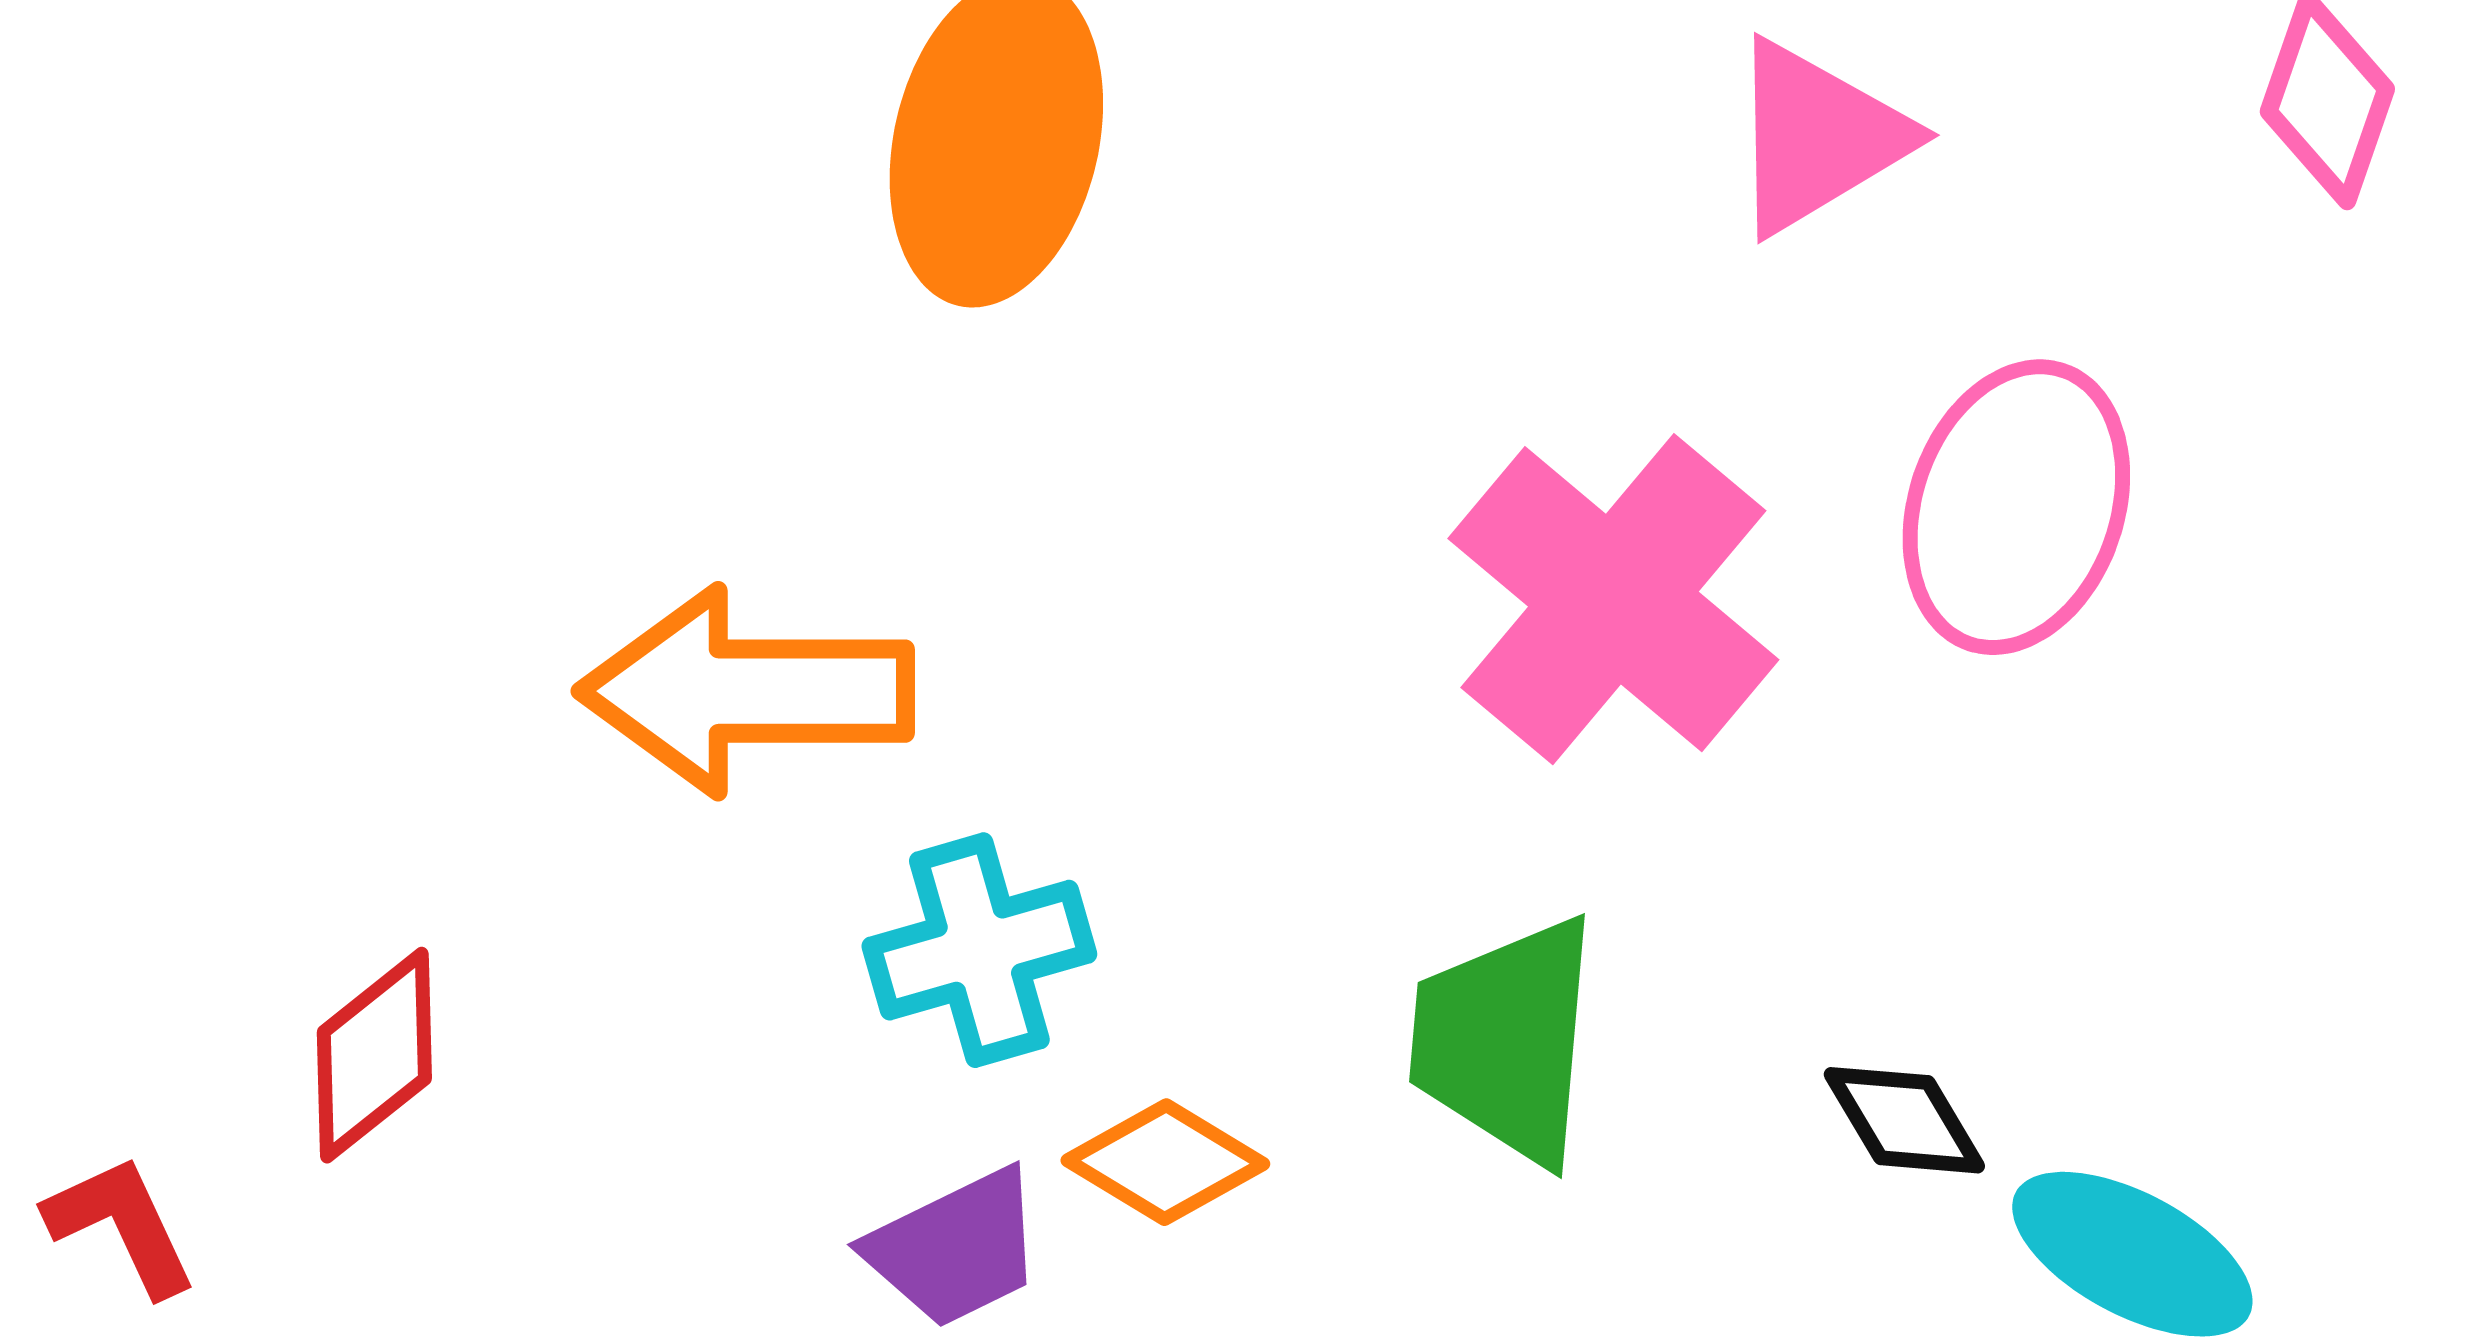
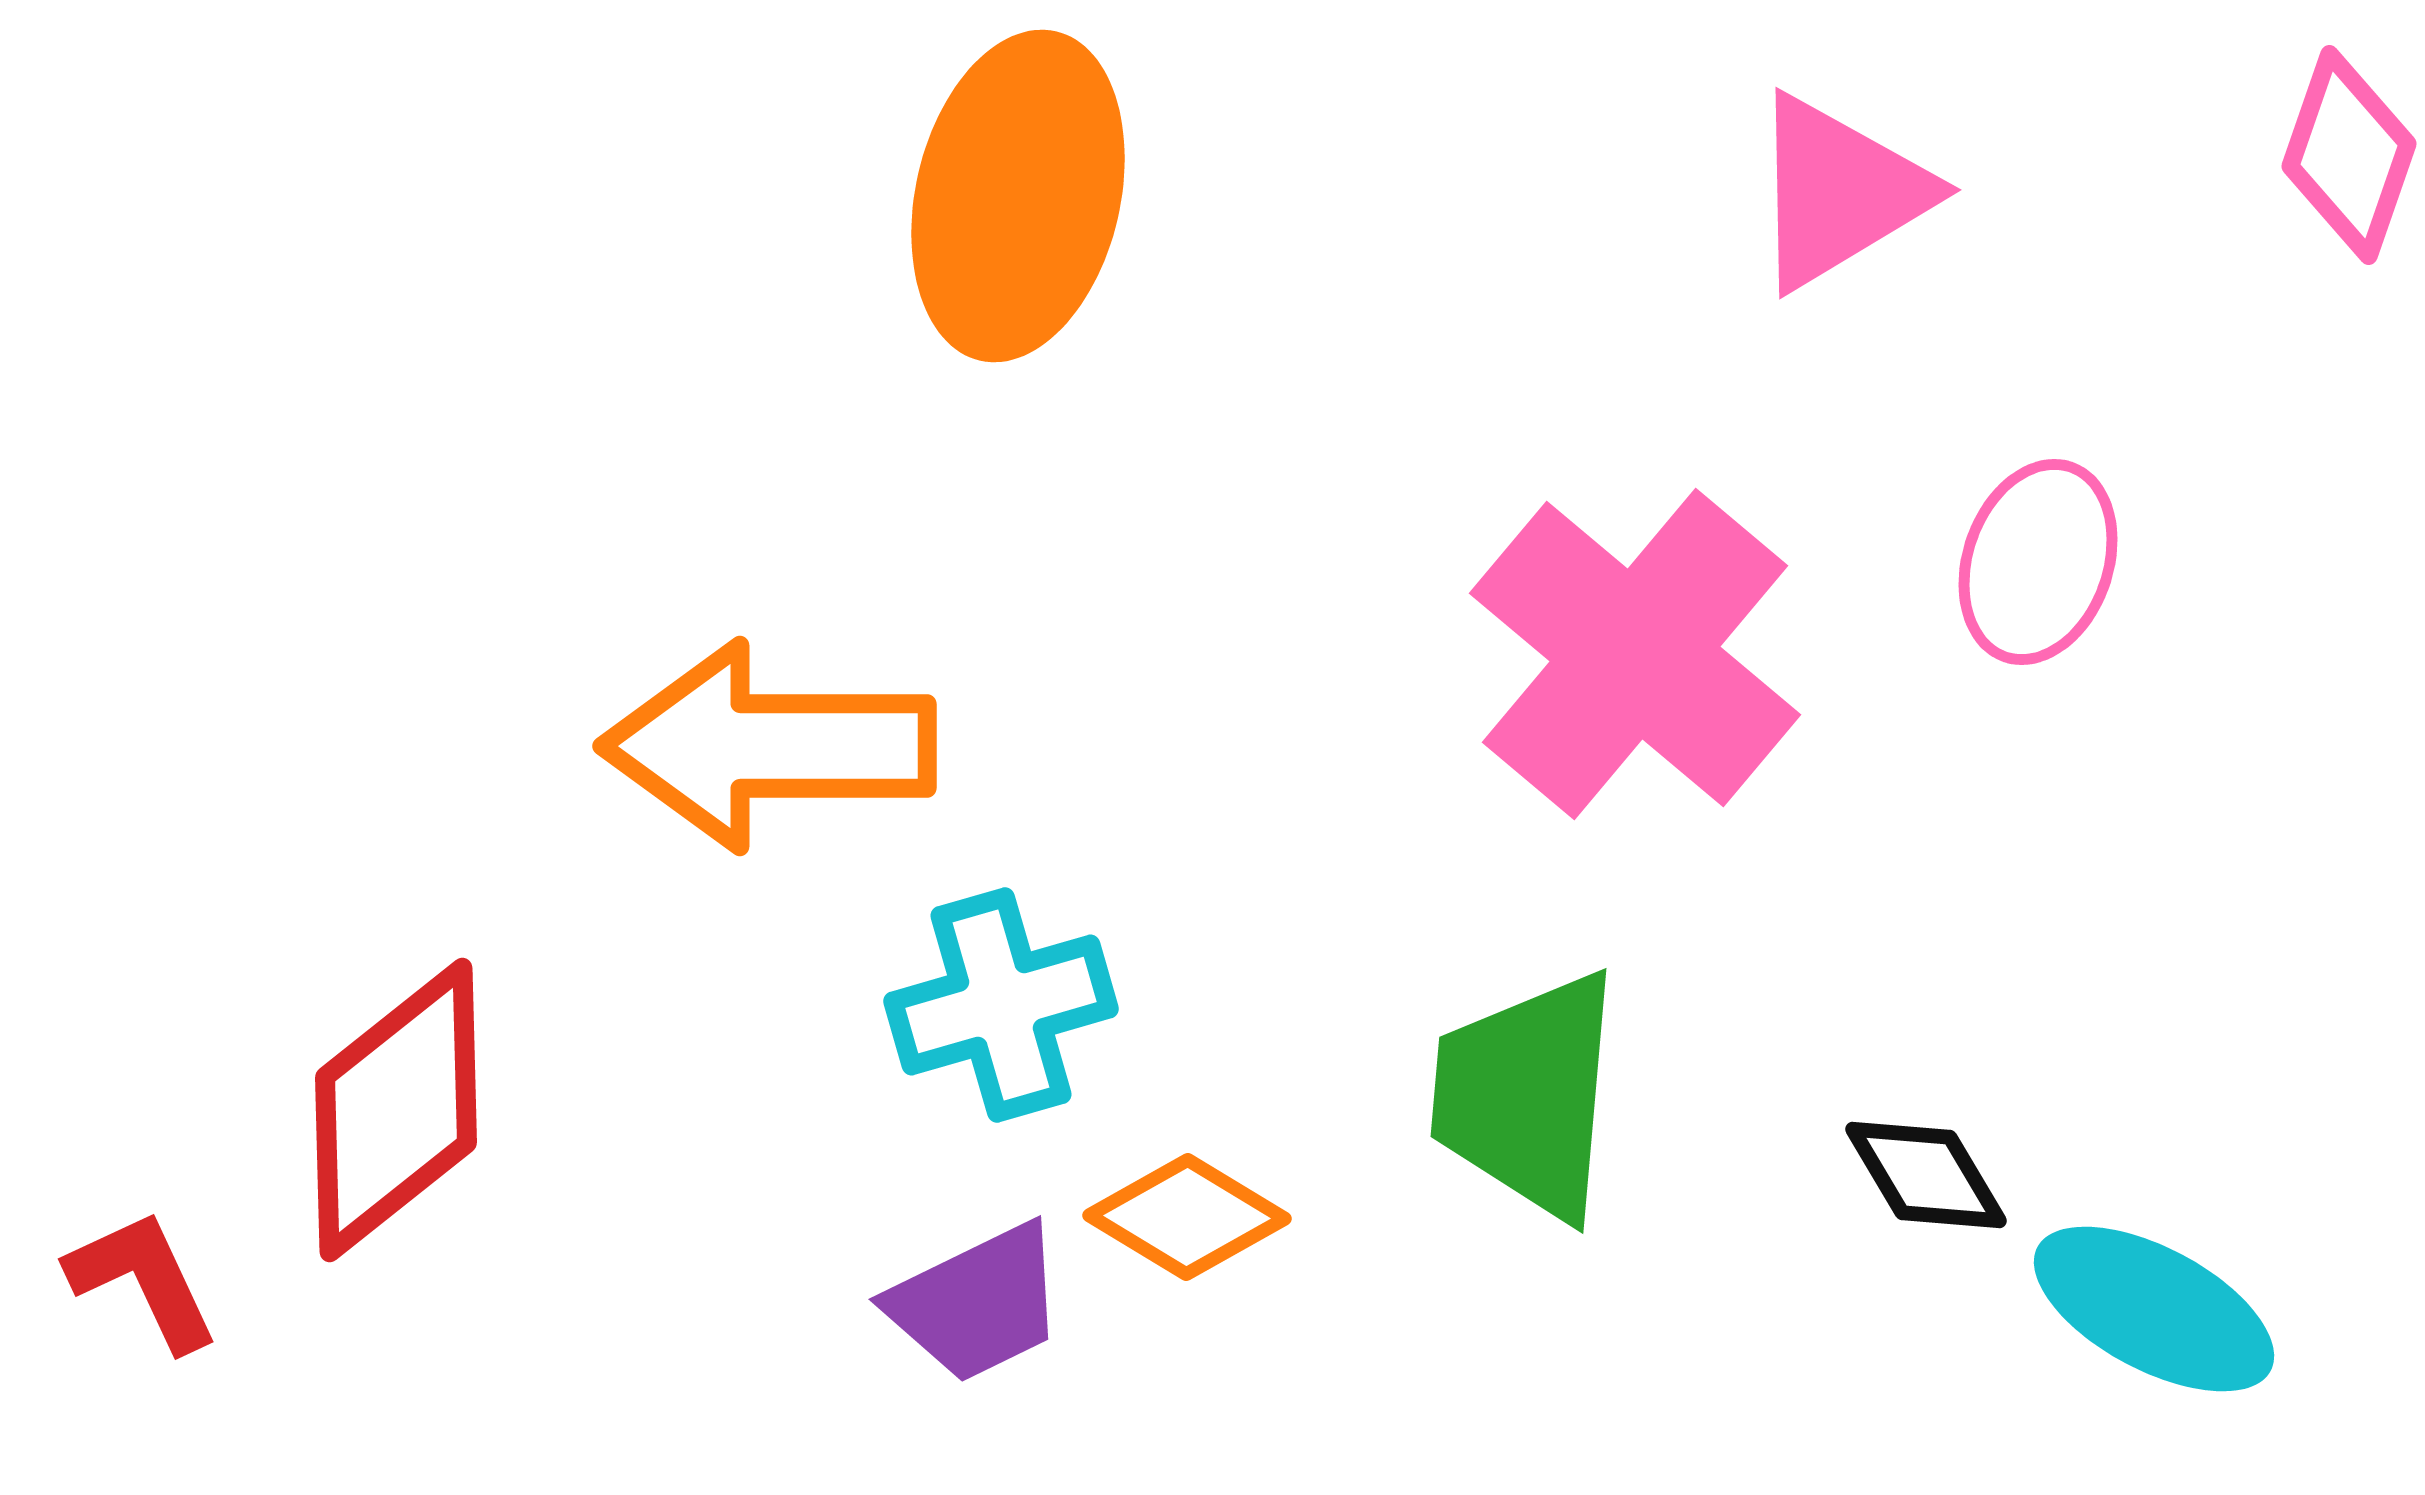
pink ellipse: (2016, 507) -> (2038, 562), size x0.7
red diamond: (374, 1055) -> (396, 1110), size x1.4

